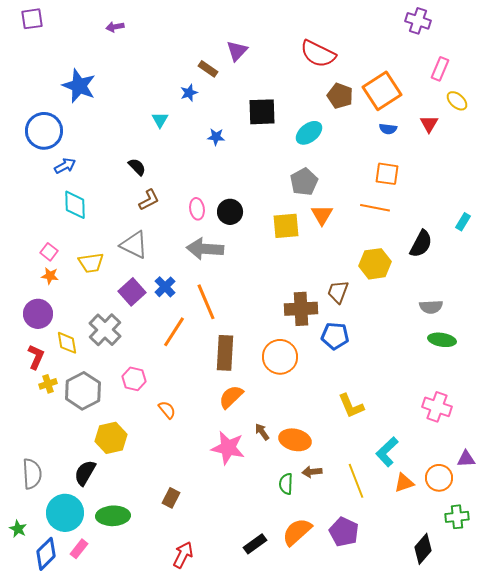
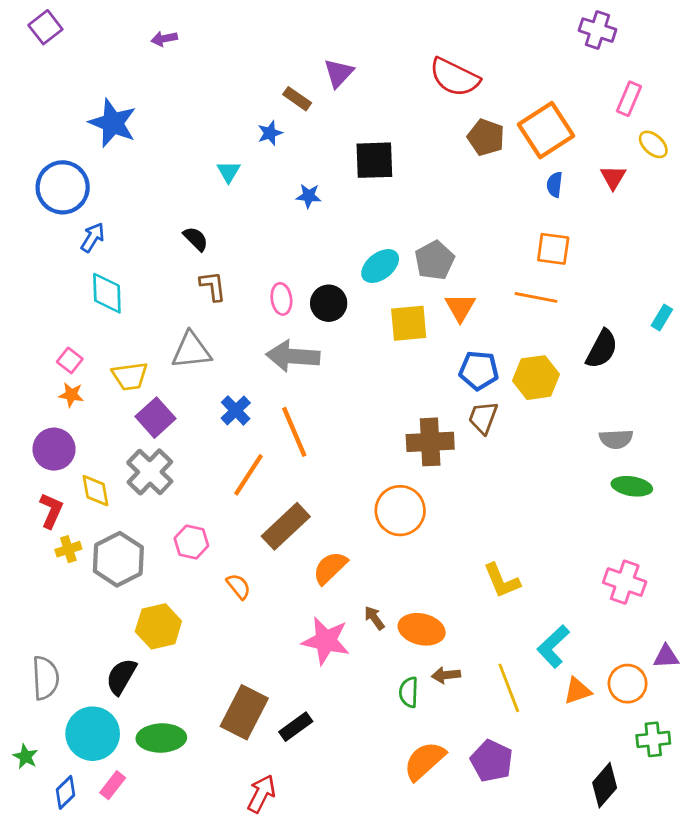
purple square: (32, 19) -> (45, 27), turned -30
blue semicircle: (388, 129) -> (555, 184), turned 90
cyan ellipse: (309, 133) -> (380, 266), moved
blue arrow: (65, 166) -> (93, 237), turned -30
brown L-shape: (149, 200) -> (213, 286), turned -70
gray triangle: (134, 245) -> (191, 350), turned -32
purple square: (132, 292) -> (156, 418), moved
blue pentagon: (335, 336) -> (479, 370), moved
brown rectangle: (225, 353) -> (286, 526), moved, turned 44
brown rectangle: (171, 498) -> (244, 712), size x1.8
black rectangle: (255, 544) -> (296, 727), moved
blue diamond: (46, 554) -> (65, 792), size x0.7

